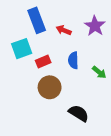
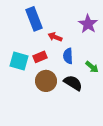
red arrow: (64, 30) -> (55, 37), moved
cyan square: (22, 49) -> (19, 61), moved, turned 36
black semicircle: (79, 113) -> (73, 83), moved

